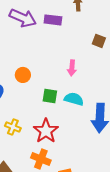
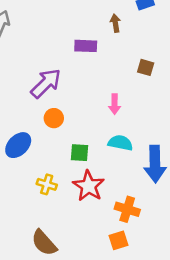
purple arrow: (23, 18) -> (46, 83), moved, turned -64
green square: (50, 96) -> (79, 153), moved
orange cross: (41, 159) -> (127, 209), moved

